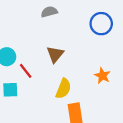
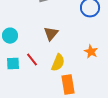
red line: (26, 71) -> (32, 60), moved

